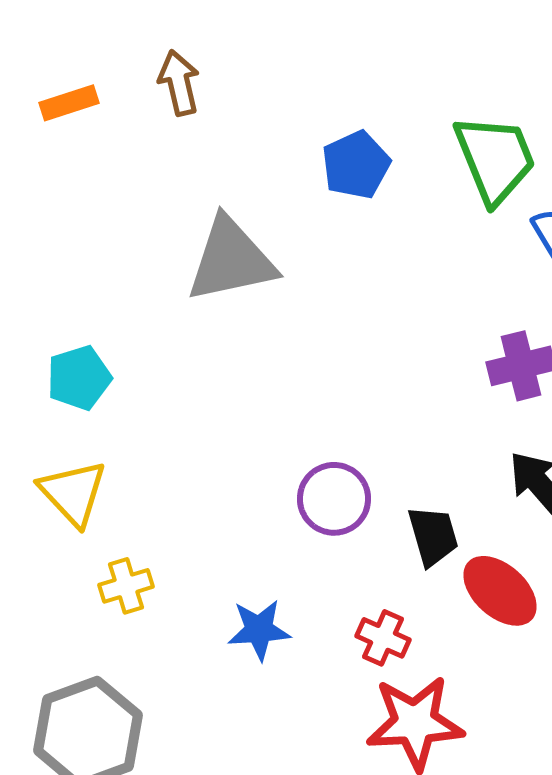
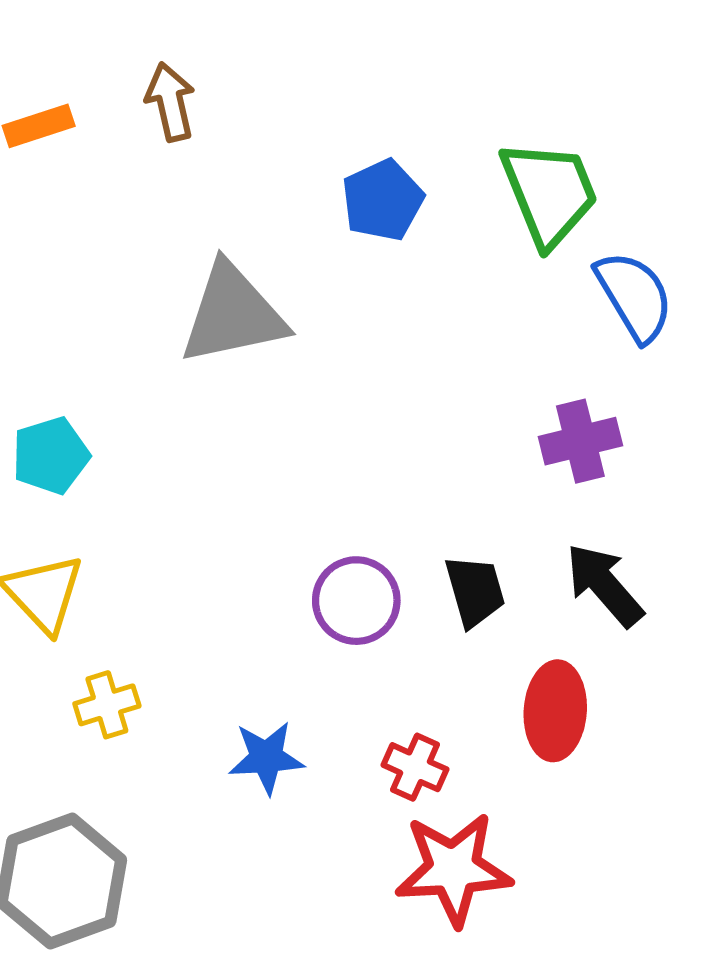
black trapezoid: (433, 536) -> (475, 591), moved
red ellipse: (500, 591) -> (555, 711), turned 52

